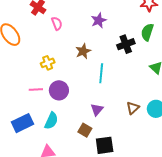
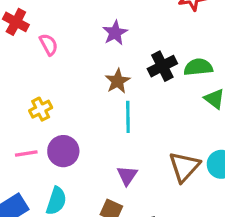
green semicircle: (147, 32) -> (198, 67), moved, turned 72
brown star: (83, 51) -> (118, 81), moved
brown triangle: (133, 108) -> (184, 167), size x1.5

